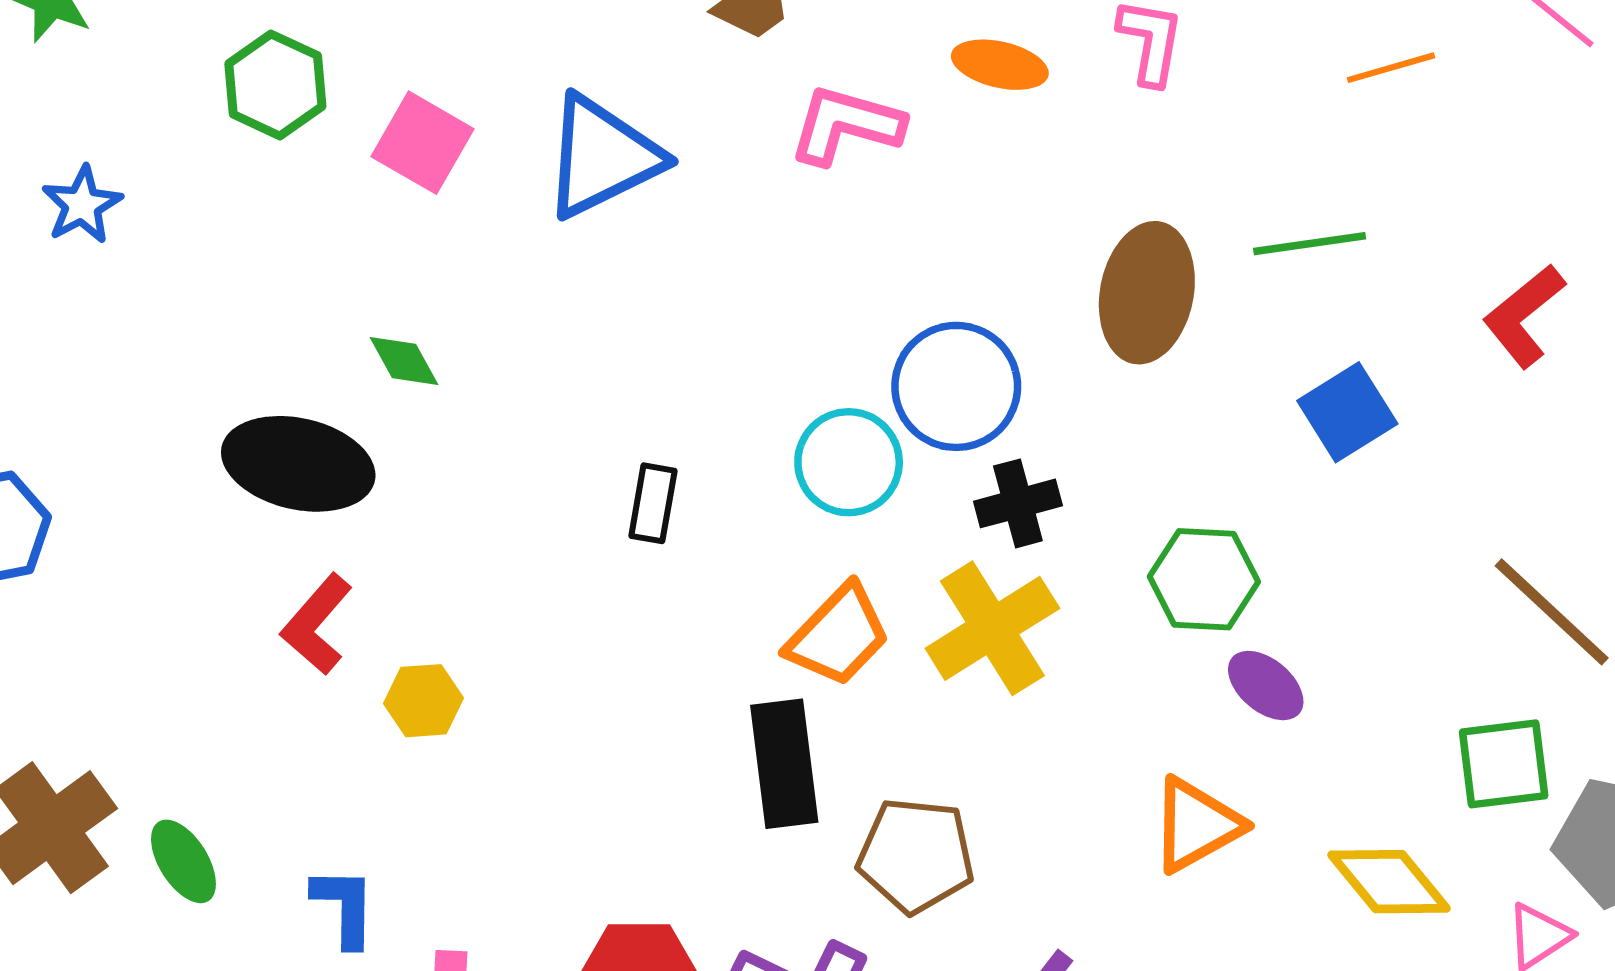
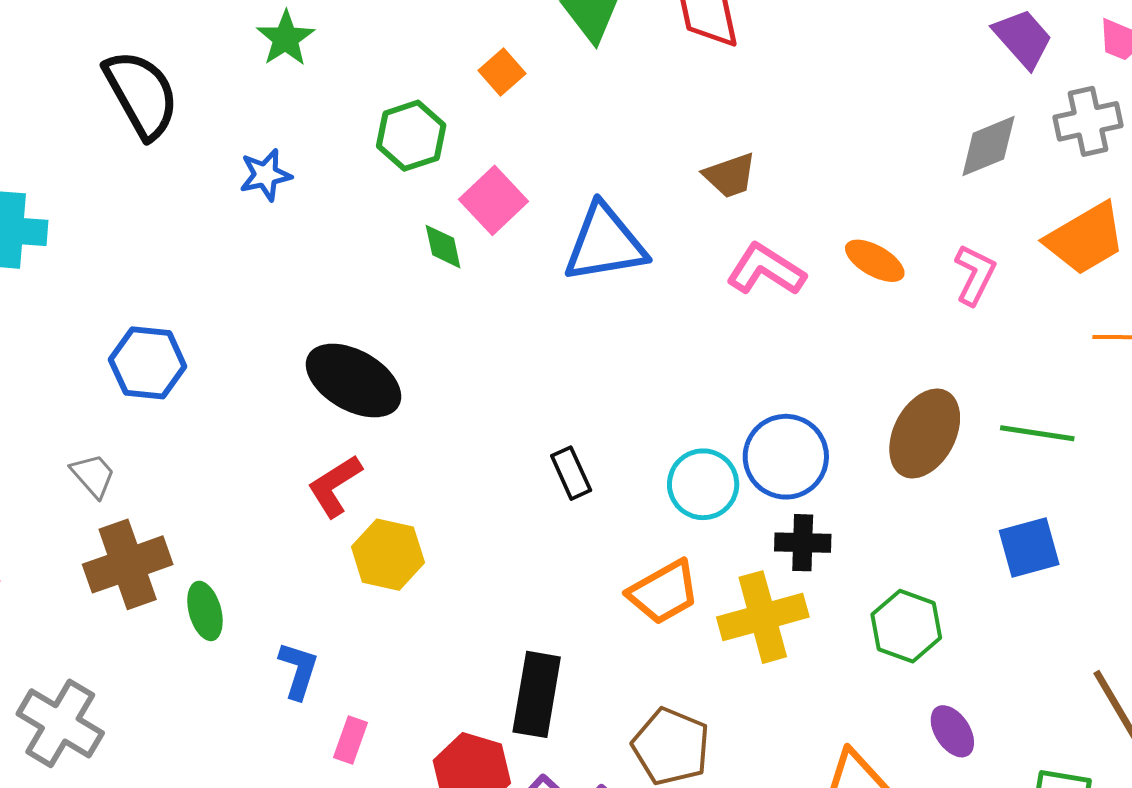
green diamond: (404, 361) -> (443, 247), moved
black rectangle: (653, 503) -> (571, 473), turned -51
purple ellipse: (1266, 686) -> (952, 731), moved
yellow hexagon: (424, 701) -> (388, 555), size x1.4
black rectangle: (784, 764) -> (537, 694), moved

